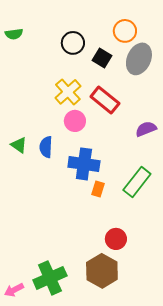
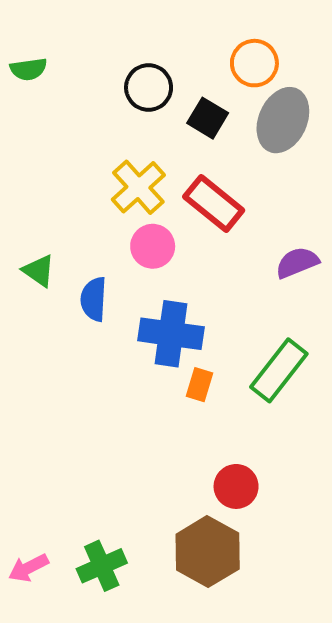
green triangle: (19, 145) -> (39, 271), moved
green cross: (50, 278) -> (102, 566), size x0.7
pink arrow: (14, 290) -> (28, 568), moved

